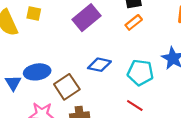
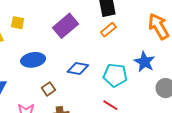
blue ellipse: (37, 72) -> (33, 60), moved
brown square: (67, 87) -> (48, 89), size x0.6

